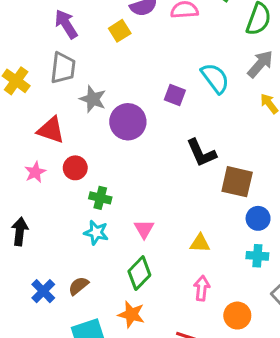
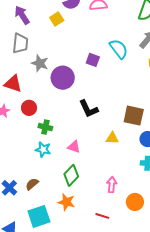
black L-shape: (201, 153) -> (89, 109), moved
pink triangle: (144, 229) -> (74, 147), turned -40
yellow triangle: (200, 243) -> (112, 138), moved

